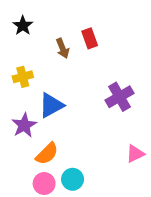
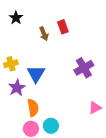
yellow cross: (23, 77) -> (11, 64), moved
blue triangle: (51, 105) -> (36, 74), turned -30
orange semicircle: (47, 154) -> (33, 108), turned -54

